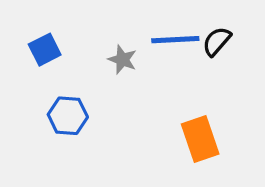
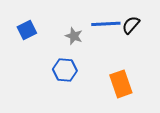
blue hexagon: (68, 116) -> (65, 70), moved

